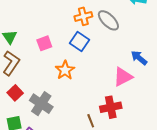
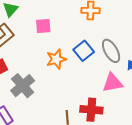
gray ellipse: (108, 20) -> (111, 51), moved
blue square: (79, 41) -> (84, 51), moved

